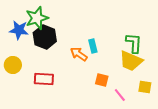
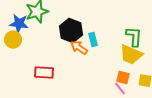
black hexagon: (45, 37) -> (71, 31), moved
yellow circle: (13, 65) -> (13, 40), moved
orange square: (102, 80) -> (123, 78), moved

